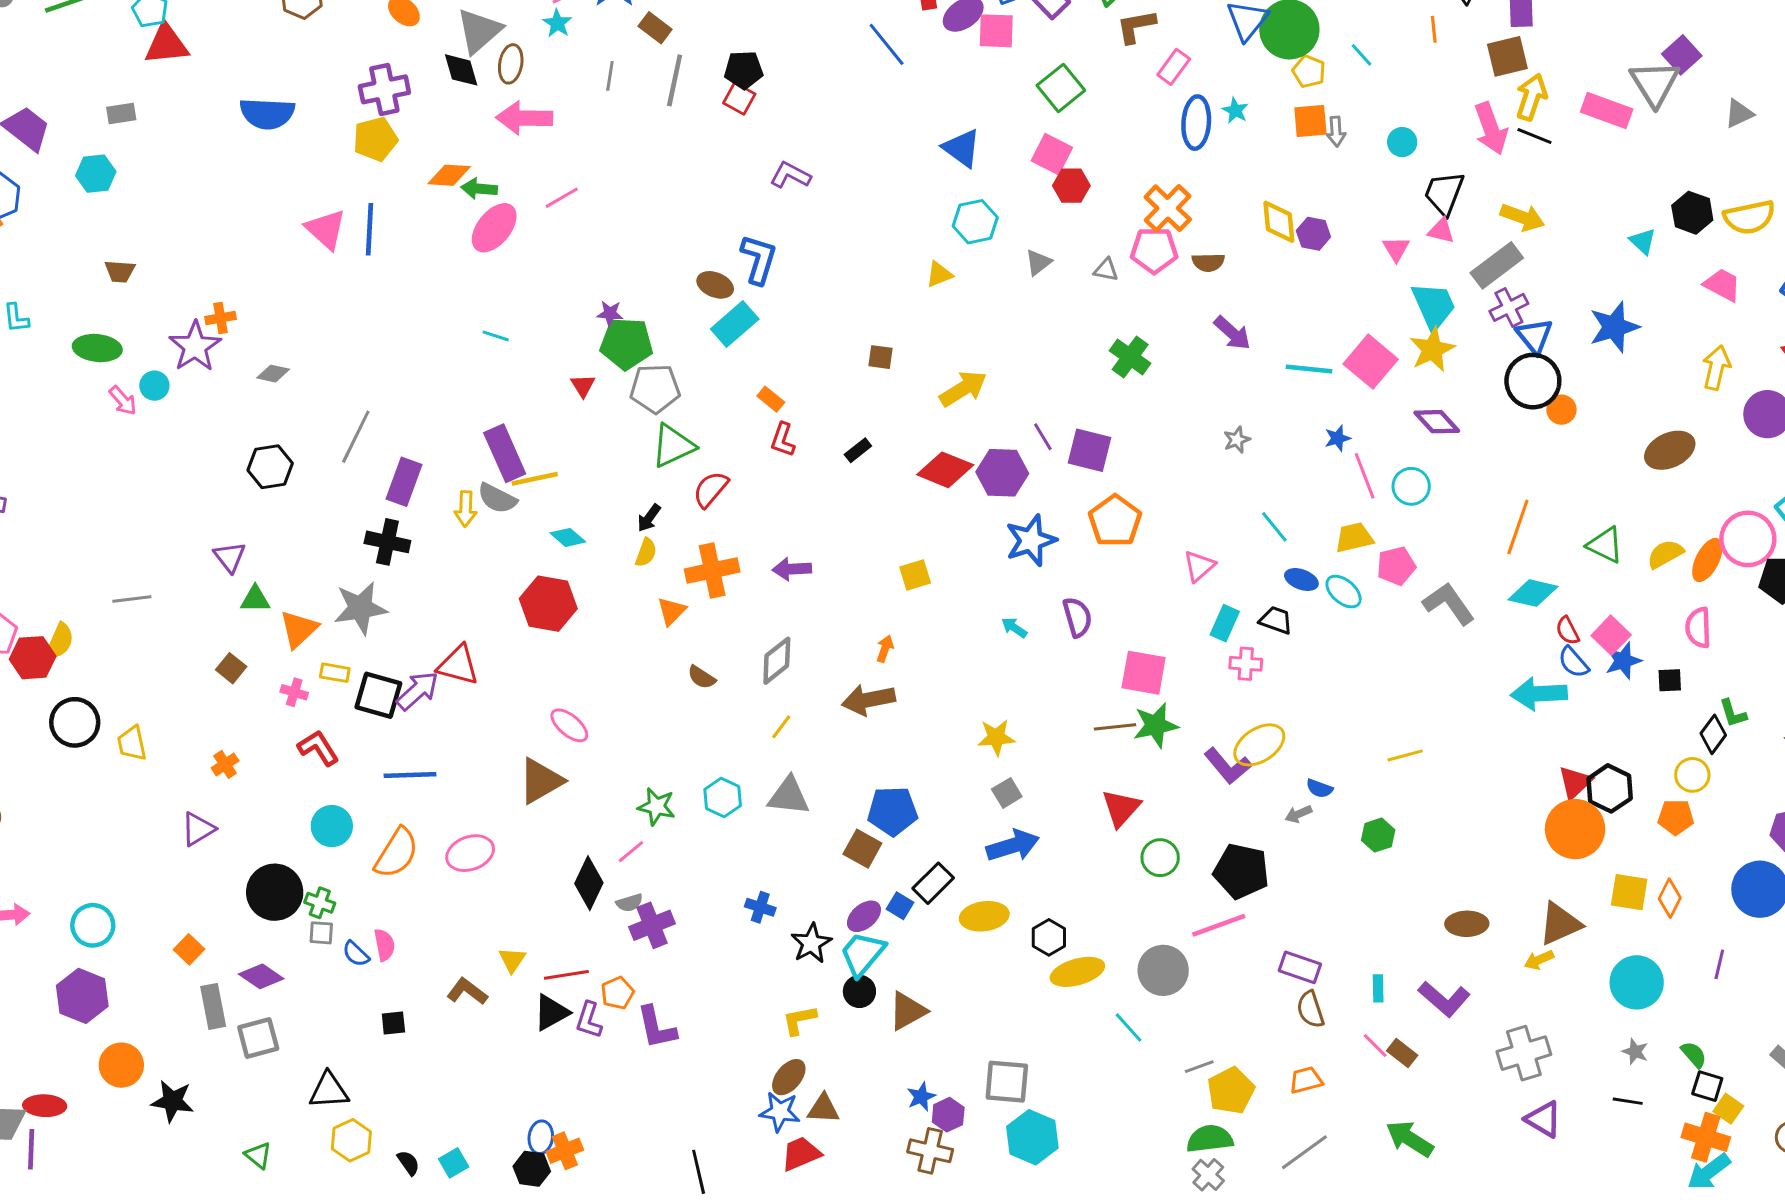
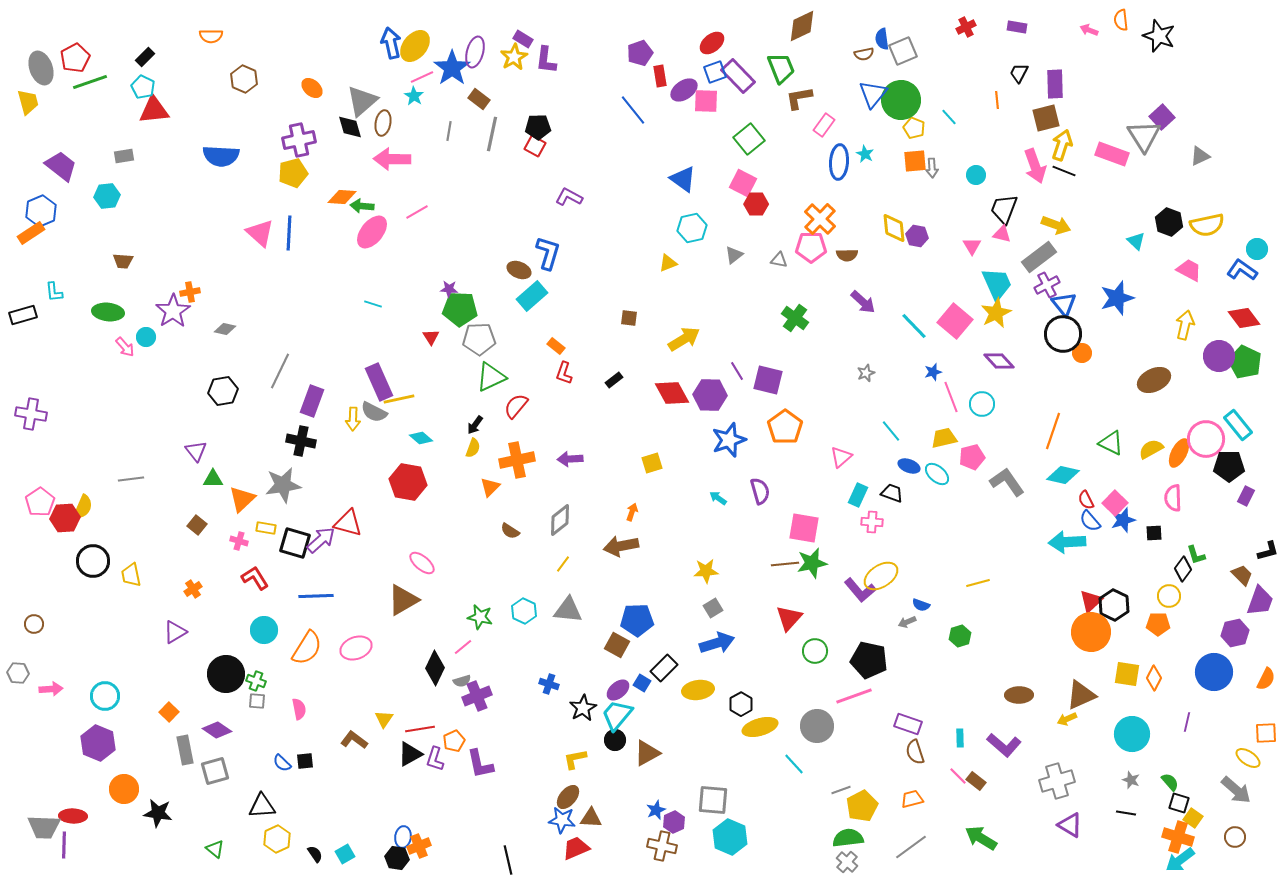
cyan line: (1309, 369) -> (914, 326), turned 40
red diamond: (945, 470) -> (672, 393), turned 39
blue semicircle: (356, 954) -> (282, 763), moved

